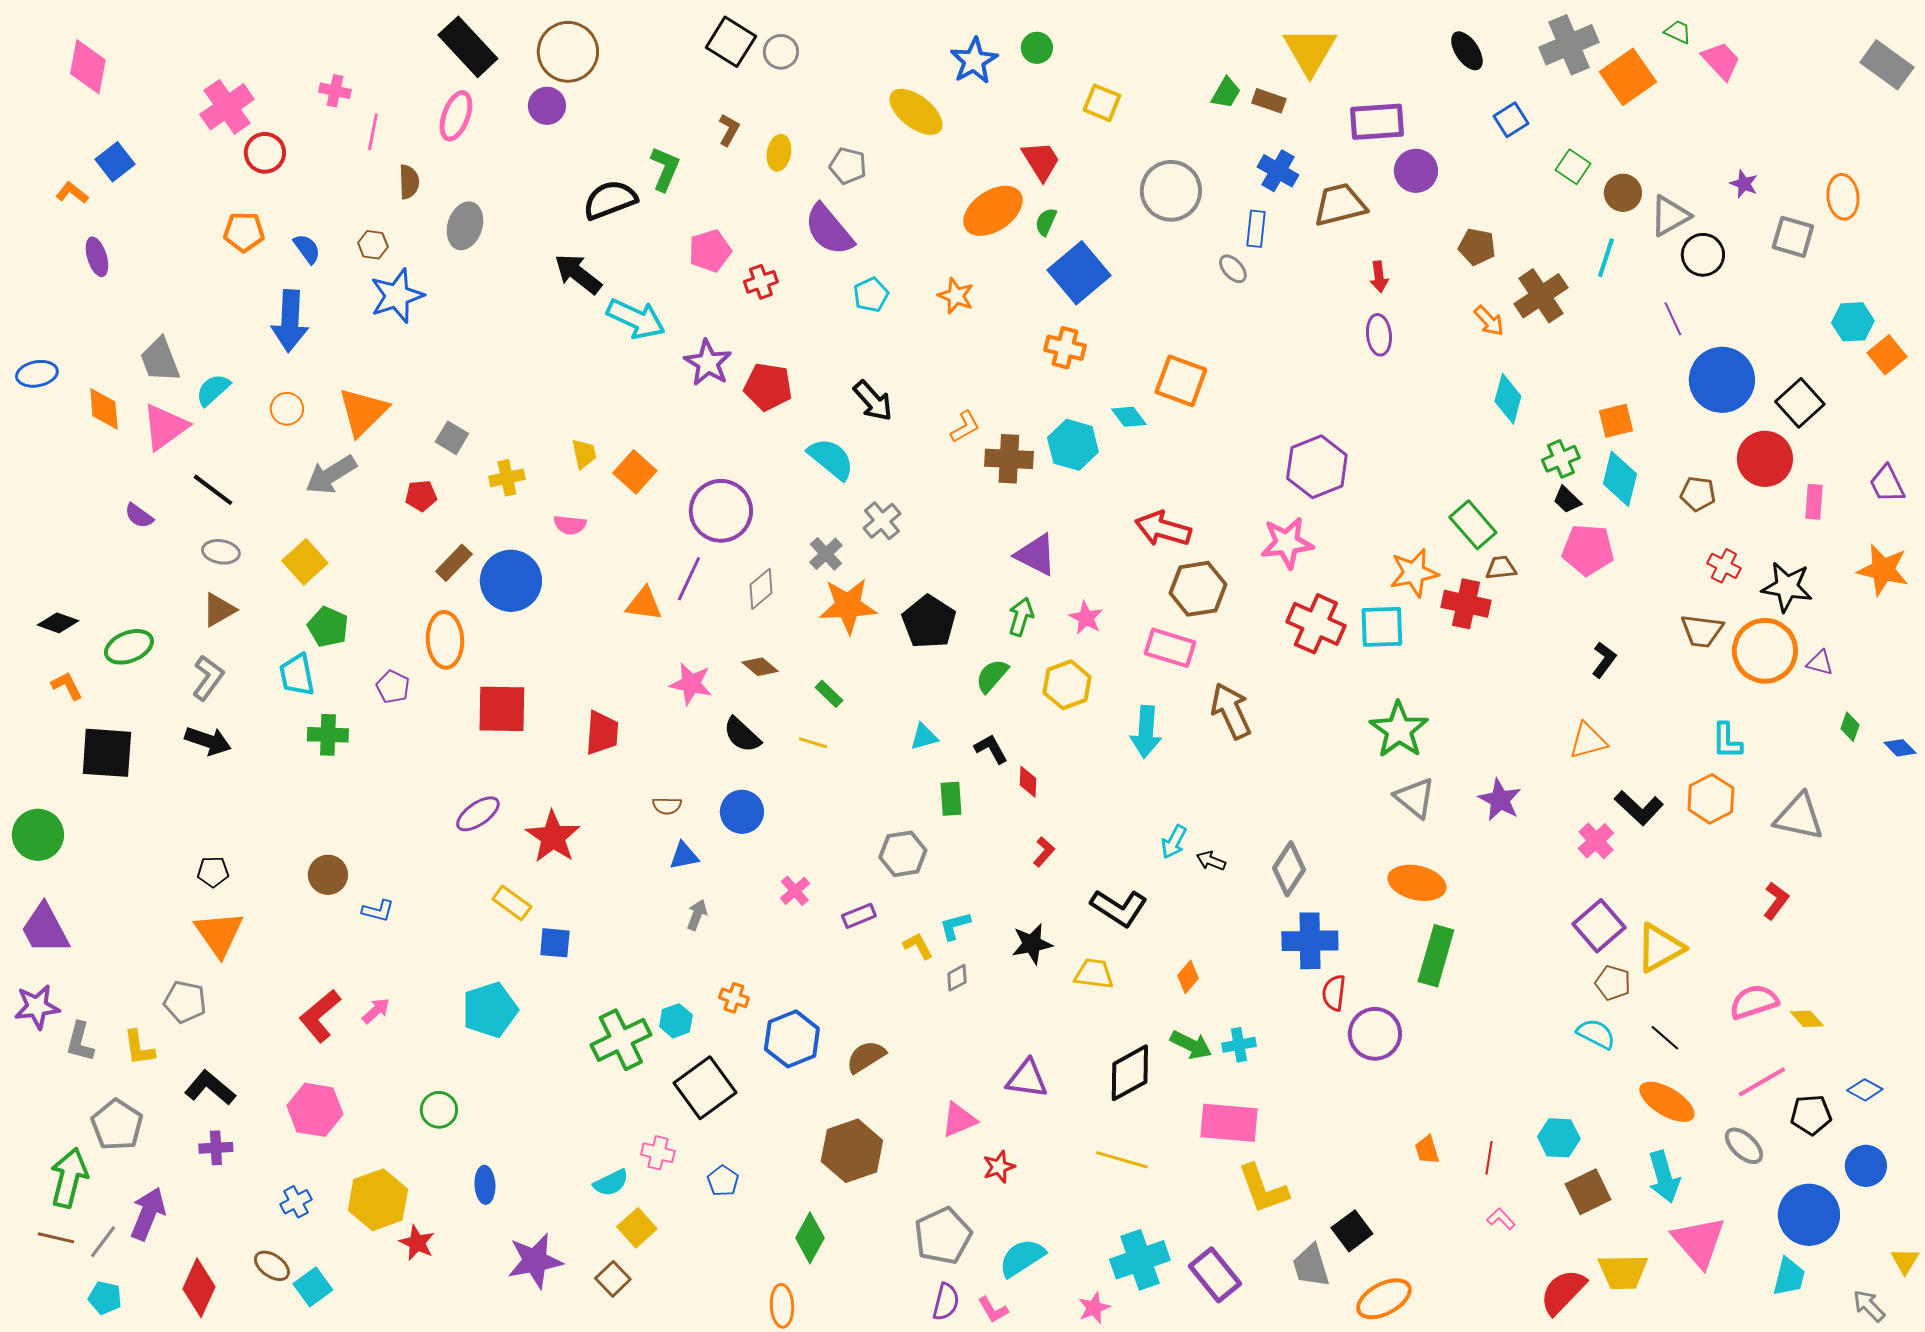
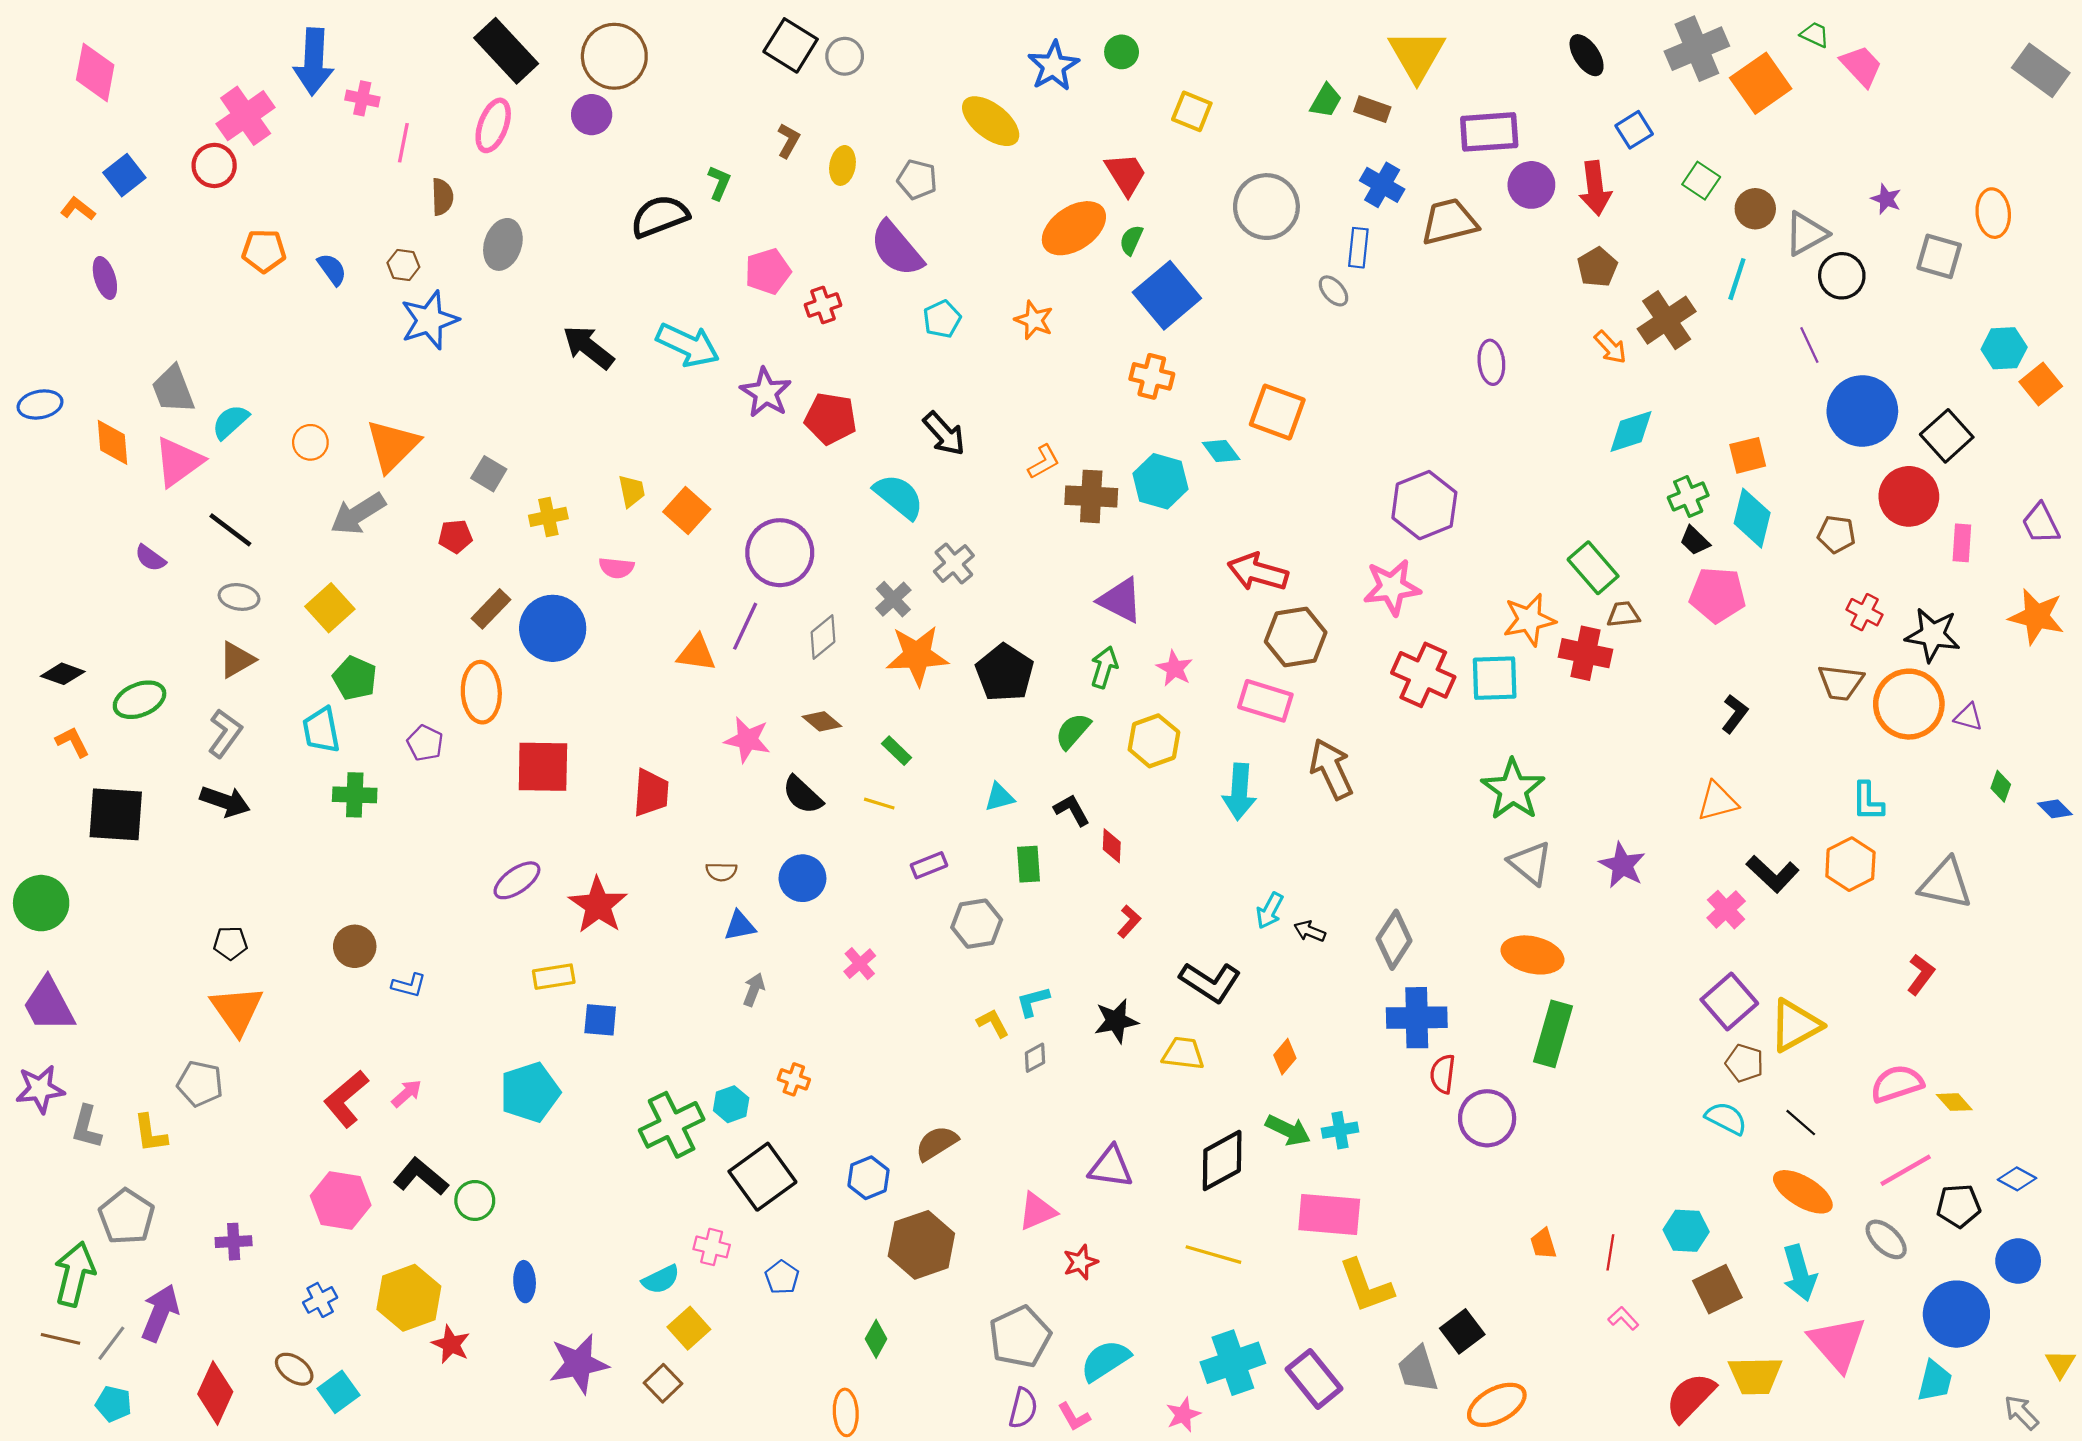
red circle: (265, 153) -> (214, 165), moved
green L-shape: (665, 169) -> (719, 183), size x0.7
brown pentagon: (1477, 247) -> (1597, 267), turned 30
black arrow: (578, 274) -> (588, 347), moved
red arrow: (1379, 277) -> (1595, 188), moved, size x1.6
blue arrow: (290, 321) -> (314, 62), moved
cyan diamond: (1508, 399) -> (1631, 432), turned 57
yellow rectangle: (512, 903) -> (554, 977), turned -45
purple rectangle: (859, 916) -> (929, 865), moved
blue hexagon: (792, 1039) -> (868, 1178), moved, size x0.7
black L-shape: (210, 1088) -> (421, 1177), moved
green diamond: (810, 1238) -> (876, 1339), size x0.7

